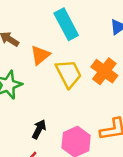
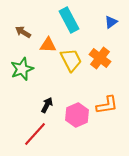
orange triangle: (40, 55) -> (48, 45), turned 42

